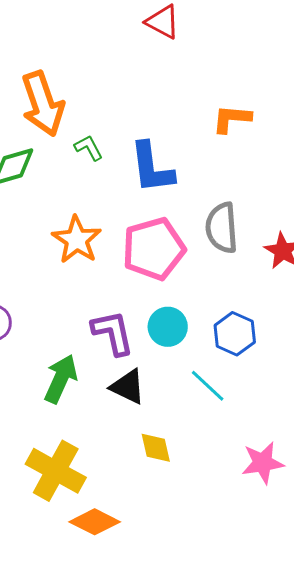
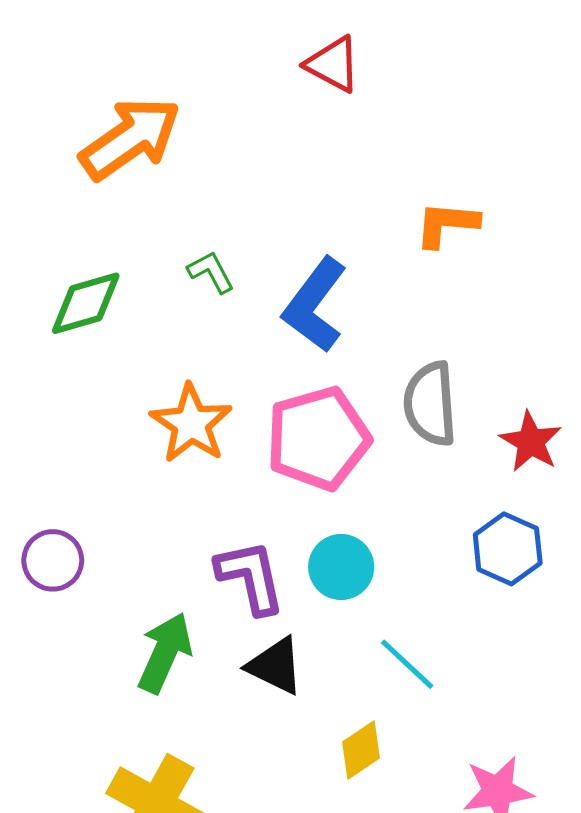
orange arrow: (43, 104) -> (130, 138), moved, turned -106
blue L-shape: (152, 168) -> (315, 305), turned 44
blue hexagon: (235, 334) -> (508, 549), moved
yellow diamond: (156, 448) -> (361, 750), moved, turned 69

